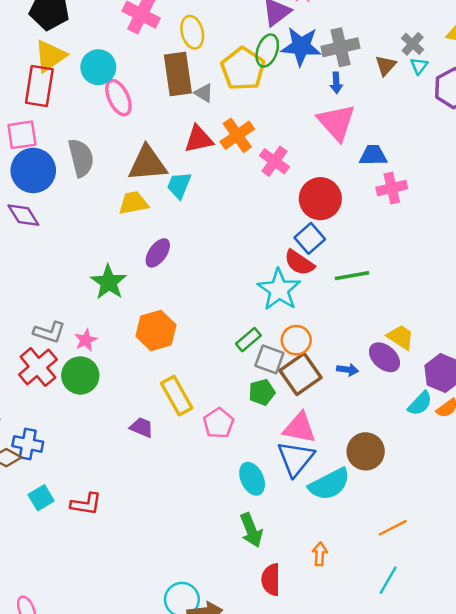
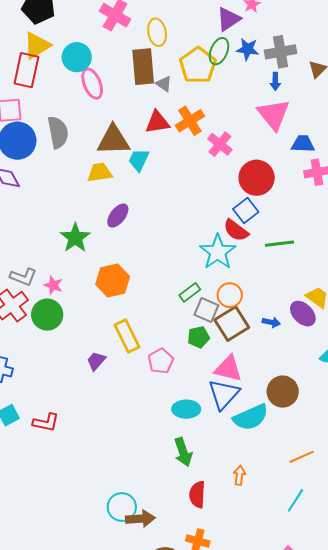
blue star: (301, 46) -> (248, 49), size x0.7
pink star: (86, 340) -> (53, 285), turned -30
purple trapezoid: (142, 427) -> (96, 361), turned -75
cyan ellipse: (252, 479) -> (186, 409), turned -68

